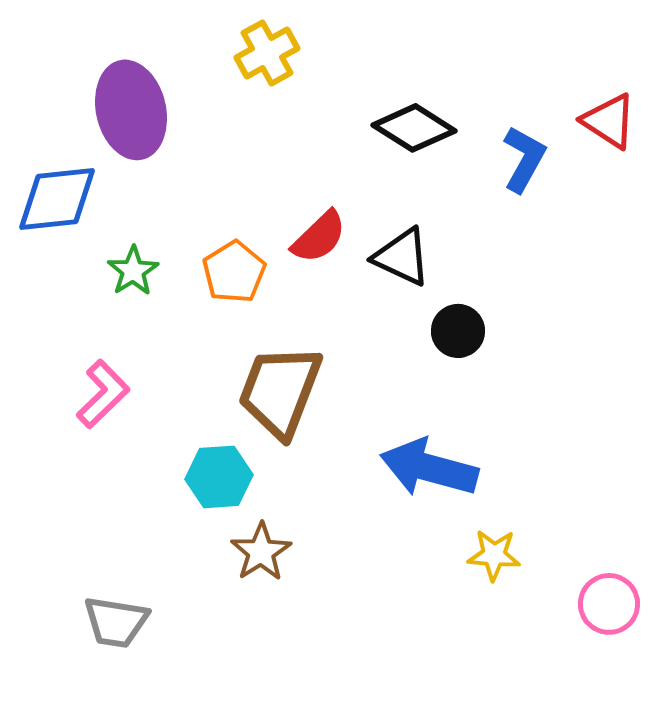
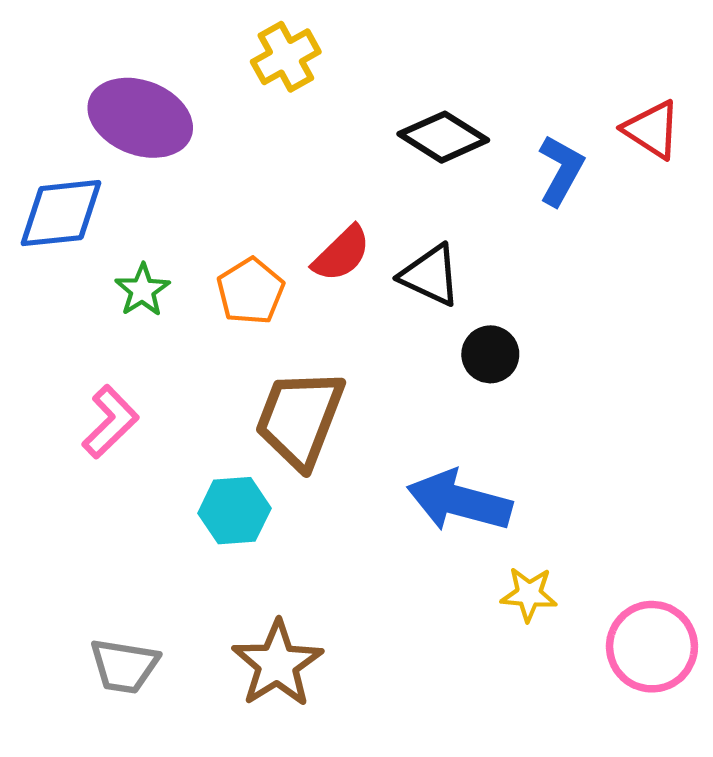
purple ellipse: (131, 110) -> (140, 118), turned -56
brown star: (261, 552) -> (277, 664), moved, size x1.4
pink circle: (609, 604) -> (652, 647), size x1.4

